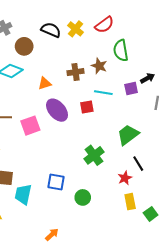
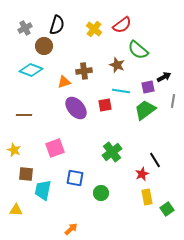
black semicircle: (51, 30) -> (57, 25), moved, turned 84
green semicircle: (121, 50) -> (138, 50), turned -40
brown cross: (76, 72) -> (84, 71), moved
pink square: (30, 126) -> (55, 148), moved
green trapezoid: (128, 135) -> (145, 110), moved

